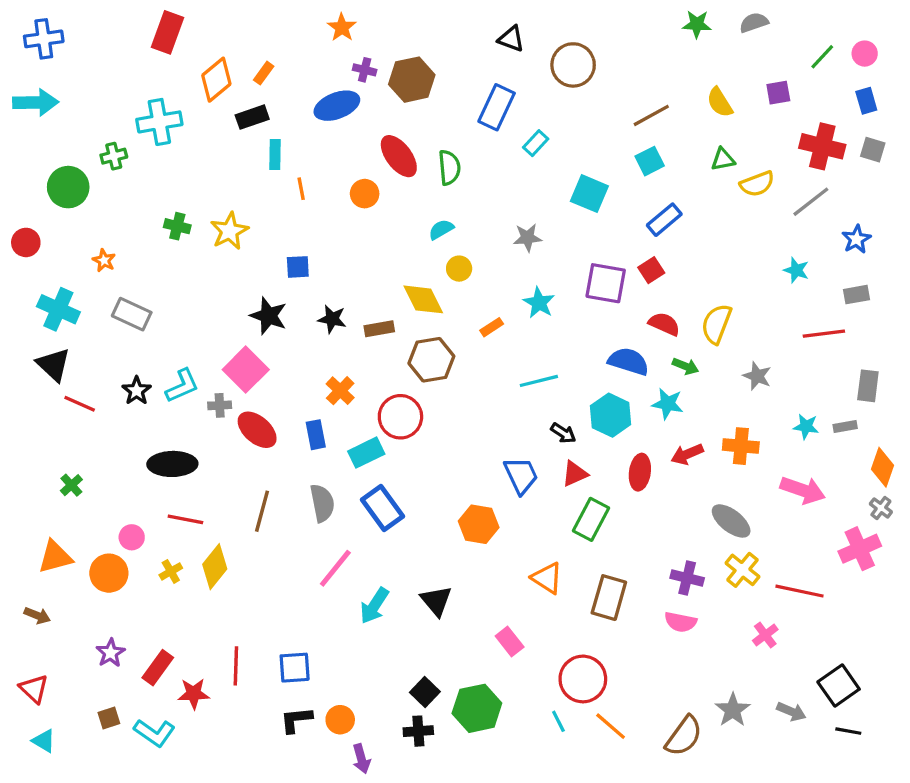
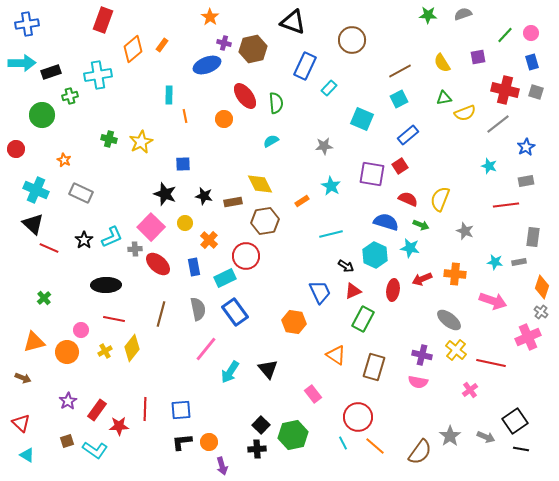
black triangle: (511, 39) -> (293, 22), moved, size x1.5
black rectangle: (252, 117) -> (51, 72), moved
yellow circle: (459, 269) -> (185, 223), moved

